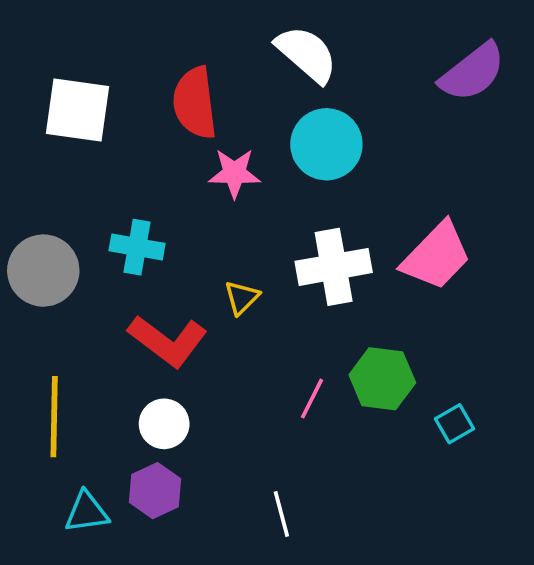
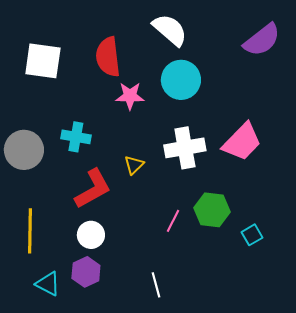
red L-shape: (168, 341) -> (93, 189), turned -66
cyan triangle: (87, 512) -> (48, 284), turned 36

